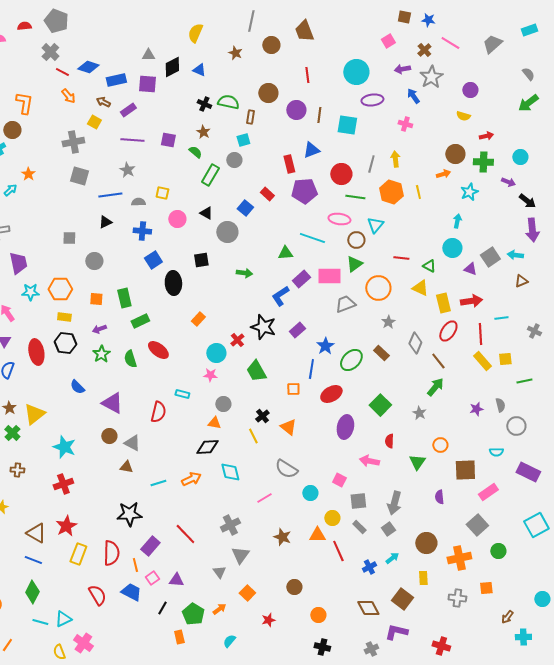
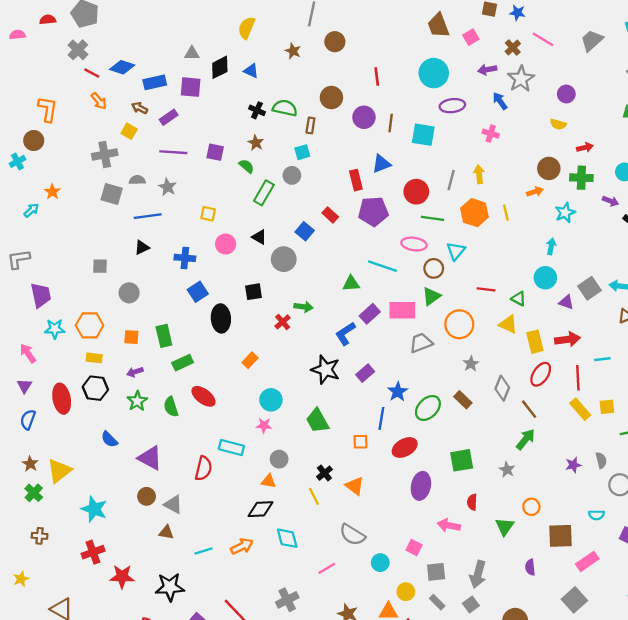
brown trapezoid: (304, 31) -> (438, 25), moved
gray semicircle: (138, 202) -> (137, 180), moved
red cross: (237, 340) -> (283, 322), moved
cyan rectangle: (182, 394) -> (231, 448), size x1.5
green square: (380, 405) -> (462, 460), turned 35
red star: (66, 526) -> (122, 577), moved, turned 30

